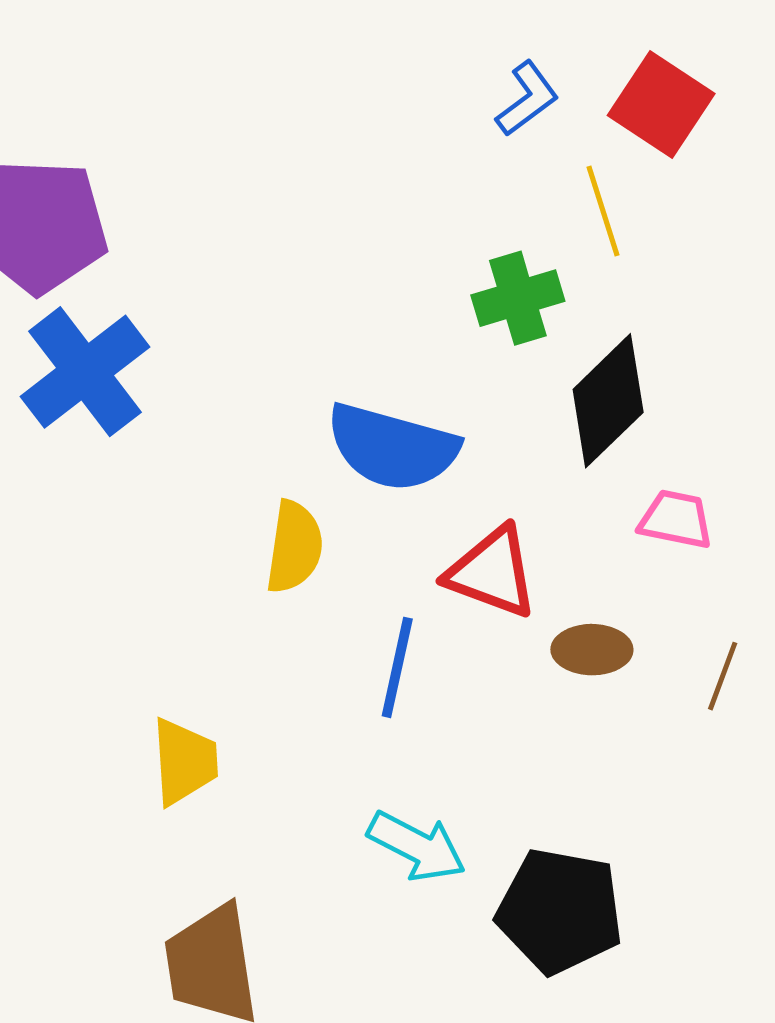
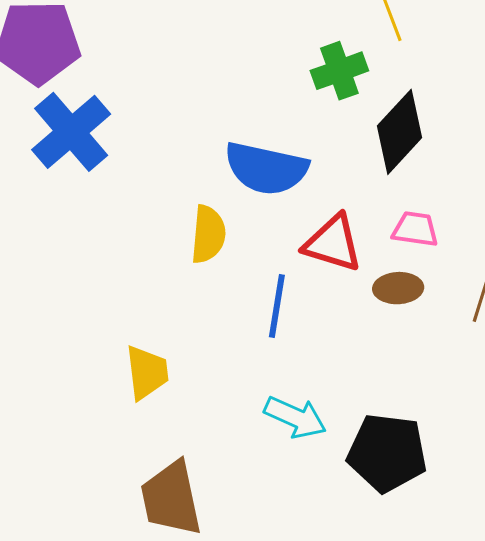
pink trapezoid: (676, 519) -> (415, 229), moved

